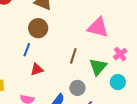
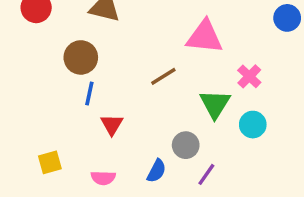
brown circle: (38, 28) -> (81, 57), moved
brown line: (73, 56) -> (163, 76), moved, turned 49
red triangle: (37, 69) -> (112, 125), turned -32

